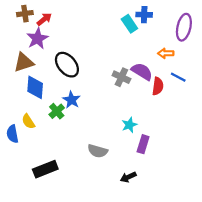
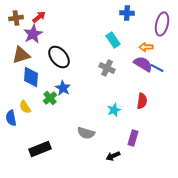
brown cross: (25, 14) -> (16, 18), moved
cyan rectangle: (129, 24) -> (113, 40), moved
purple semicircle: (142, 71) -> (143, 64), moved
red semicircle: (158, 86) -> (142, 101), moved
purple rectangle: (143, 144) -> (133, 138), moved

